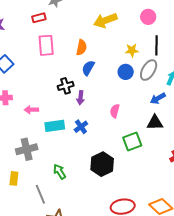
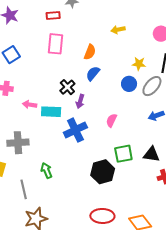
yellow arrow: (105, 20) -> (118, 30), size x0.6
black cross: (66, 86) -> (67, 87), turned -35
black triangle: (155, 123) -> (151, 154), moved
cyan rectangle: (55, 126) -> (51, 112), moved
blue cross: (81, 127) -> (75, 130), size x1.6
black hexagon: (102, 164) -> (103, 172), moved

